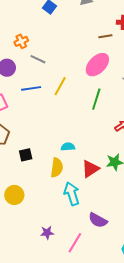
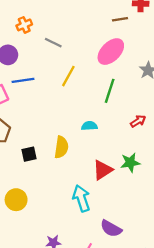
gray line: (38, 59) -> (53, 43), moved
blue line: (31, 88) -> (23, 80), moved
cyan semicircle: (68, 147) -> (89, 126), moved
yellow semicircle: (57, 168) -> (61, 147), moved

